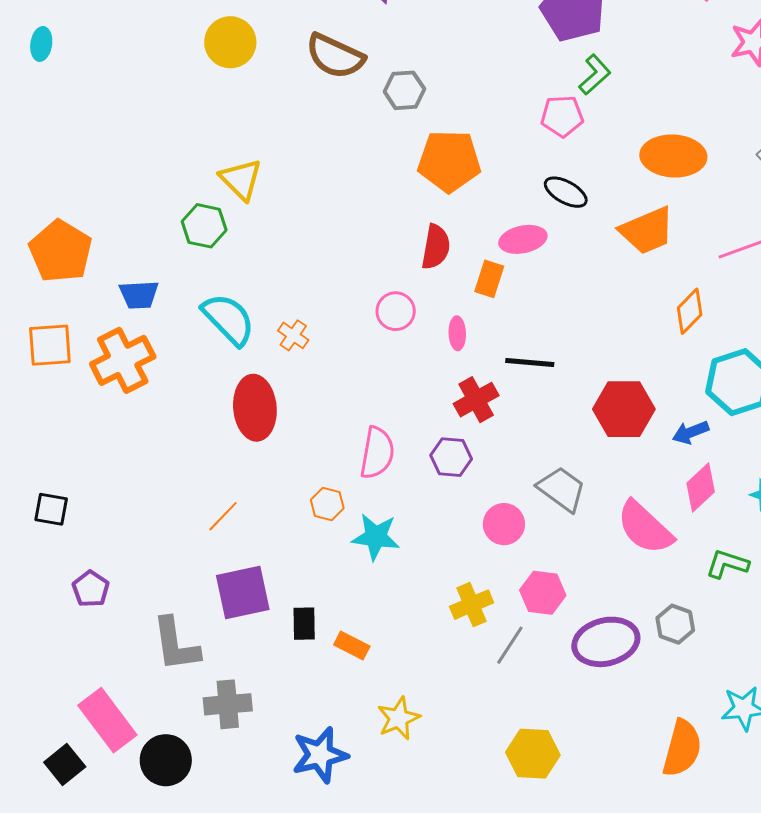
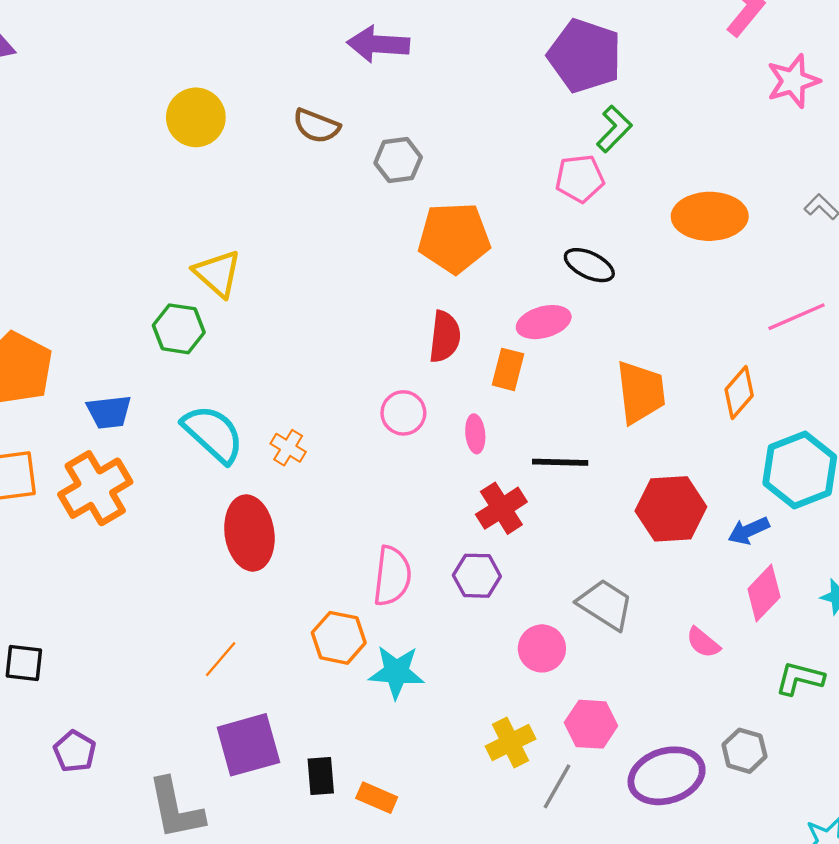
brown semicircle: (335, 56) -> (316, 126), size x0.7
orange trapezoid: (647, 231) -> (641, 392), moved, turned -70
orange hexagon: (327, 504) -> (339, 638), size x1.4
pink semicircle: (645, 528) -> (703, 643), size x0.5

